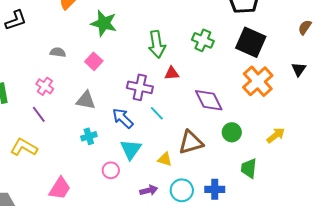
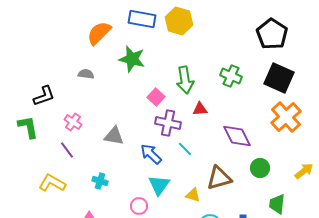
black L-shape: (16, 20) -> (44, 96), moved
gray semicircle: (58, 52) -> (86, 74), moved
pink square: (94, 61) -> (156, 97), moved
cyan cross: (89, 136) -> (100, 181), moved, turned 35

